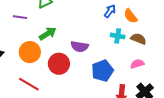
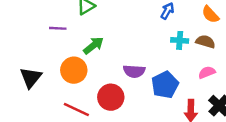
orange semicircle: (131, 16) -> (210, 14), moved
purple semicircle: (80, 47) -> (134, 71), moved
red circle: (59, 64) -> (111, 97), moved

